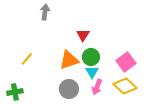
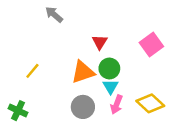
gray arrow: (45, 12) -> (54, 14), turned -56
pink square: (126, 62) -> (151, 44), moved
green cross: (15, 92) -> (18, 111), turned 35

